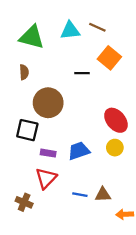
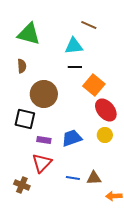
cyan triangle: (70, 31) -> (74, 46), moved
orange square: (109, 58) -> (94, 85), moved

